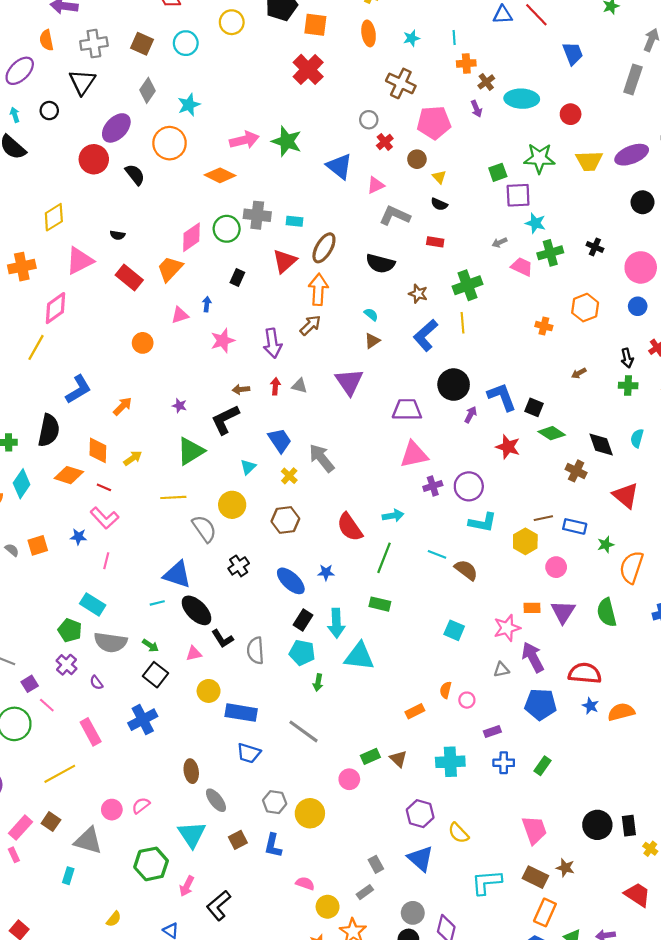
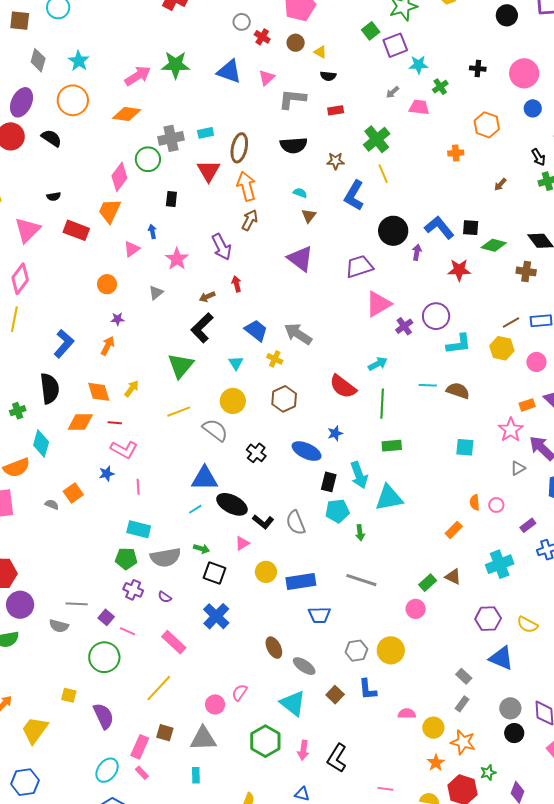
green cross: (550, 253) -> (440, 87), size x0.7
gray triangle: (299, 386) -> (156, 293), moved, turned -35
purple star: (179, 406) -> (118, 319), moved

